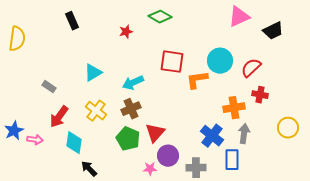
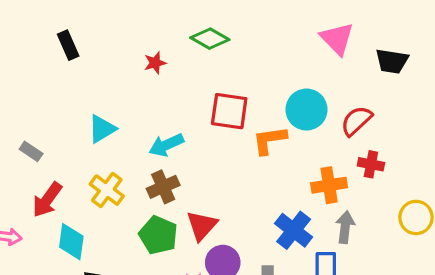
pink triangle: (239, 17) -> (337, 39), turned -50
black trapezoid: (273, 31) -> (392, 61), turned 35

